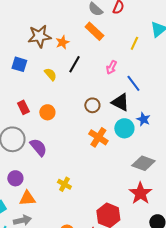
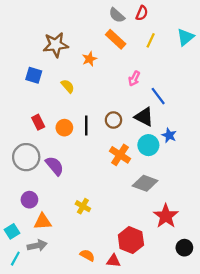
orange star: (62, 42) -> (89, 59), moved
yellow line: (134, 43) -> (151, 40), moved
black line: (74, 64) -> (86, 125), moved, turned -30
gray diamond: (143, 163) -> (145, 183), moved

